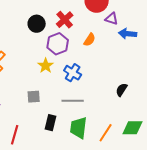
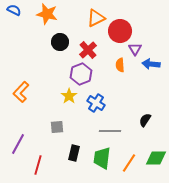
purple triangle: (112, 19) -> (135, 49), turned 40
black circle: (37, 24) -> (60, 42), moved
orange semicircle: (90, 40) -> (120, 65), moved, turned 144
gray line: (73, 101) -> (110, 131), moved

